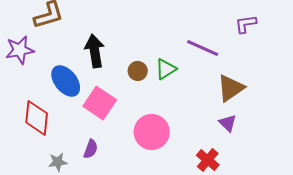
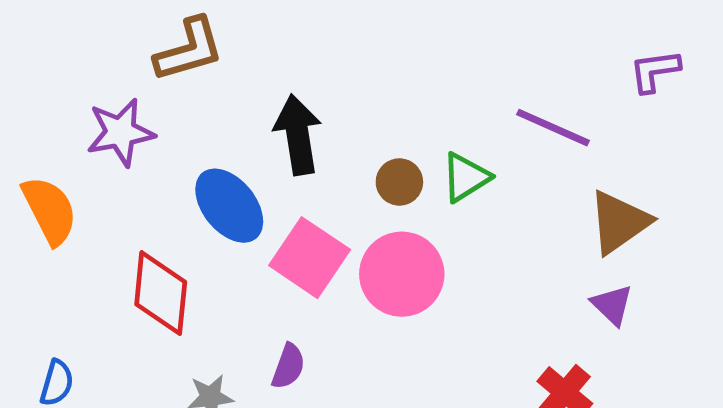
pink circle: (152, 132) -> (402, 274), moved

